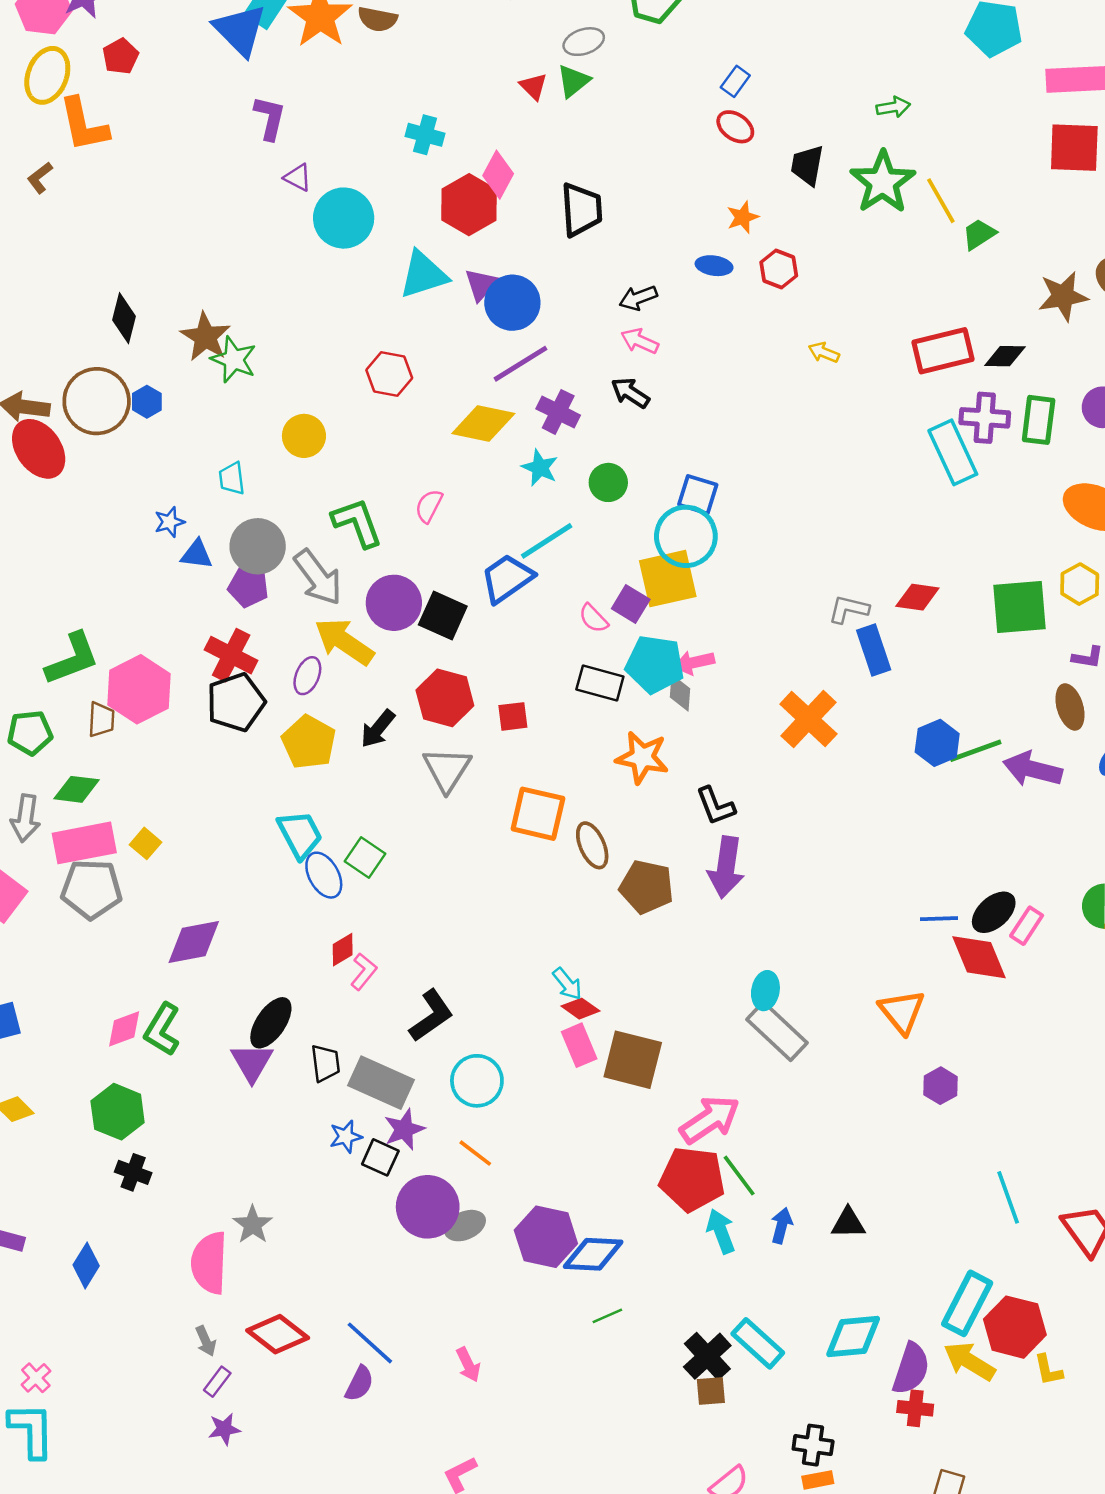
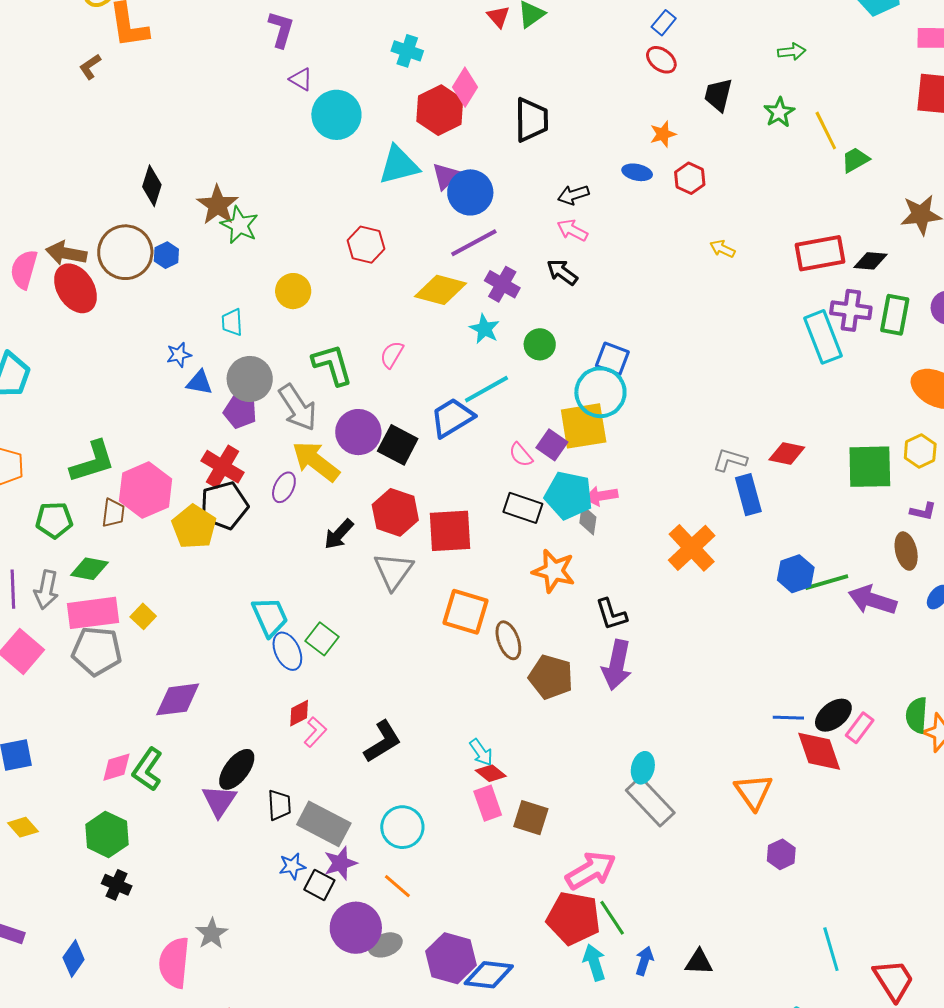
green star: (883, 182) -> (779, 112), size x0.6
red square: (513, 716) -> (450, 531), size x1.8
yellow pentagon: (309, 742) -> (194, 527), moved
black L-shape: (431, 1016) -> (383, 742), moved
brown square: (633, 1060) -> (531, 818), size x0.7

